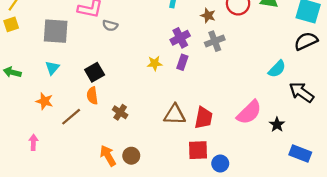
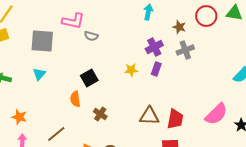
black square: (95, 72) -> (89, 78), moved
orange star: (44, 101) -> (19, 117), moved
brown line: (71, 117) -> (56, 134), moved

